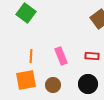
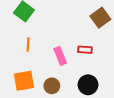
orange line: (31, 56) -> (28, 45), moved
red rectangle: (92, 56) -> (85, 50), moved

